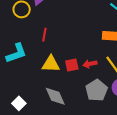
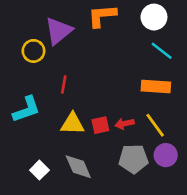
gray pentagon: (97, 90) -> (133, 159), turned 30
white square: (19, 103) -> (39, 170), moved

